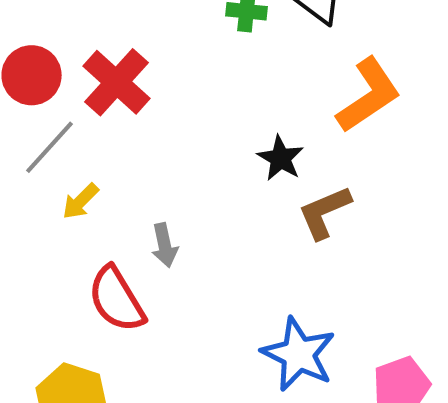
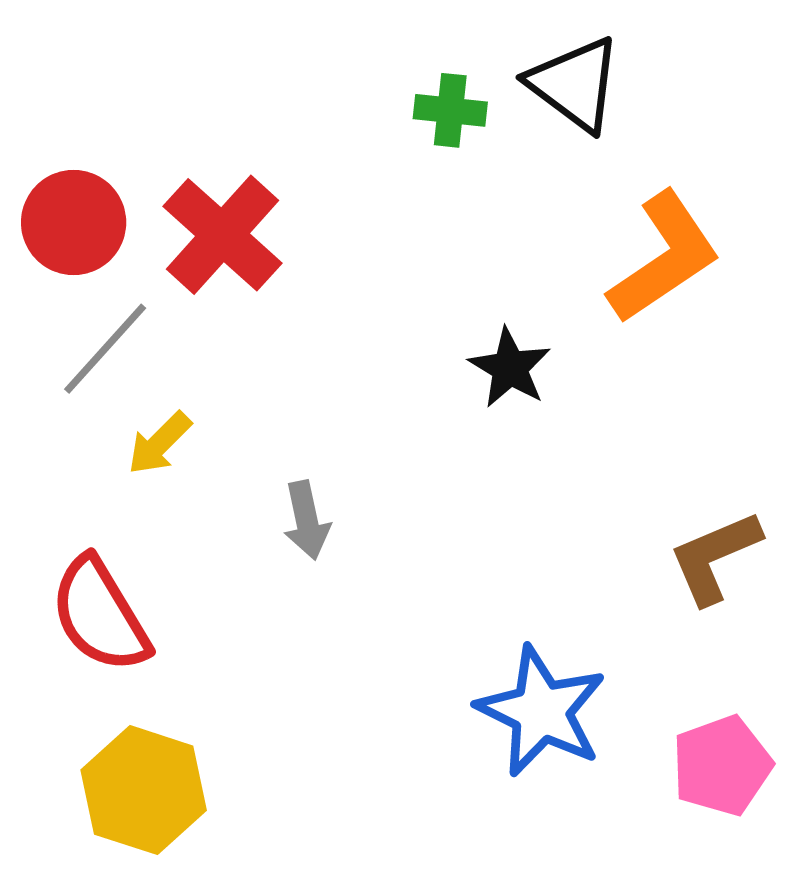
brown L-shape: (324, 212) -> (715, 557), moved
red semicircle: (116, 299) -> (100, 615), moved

